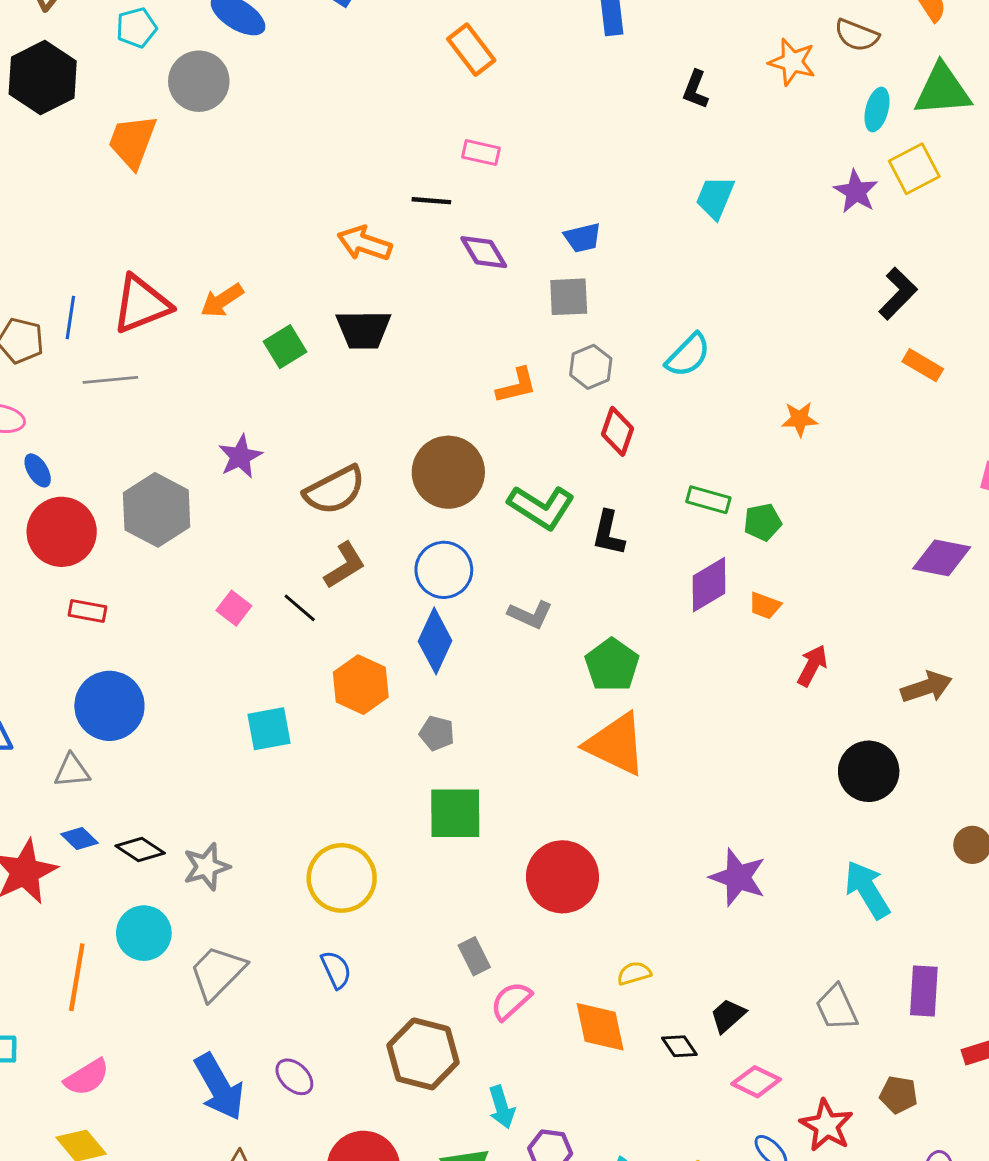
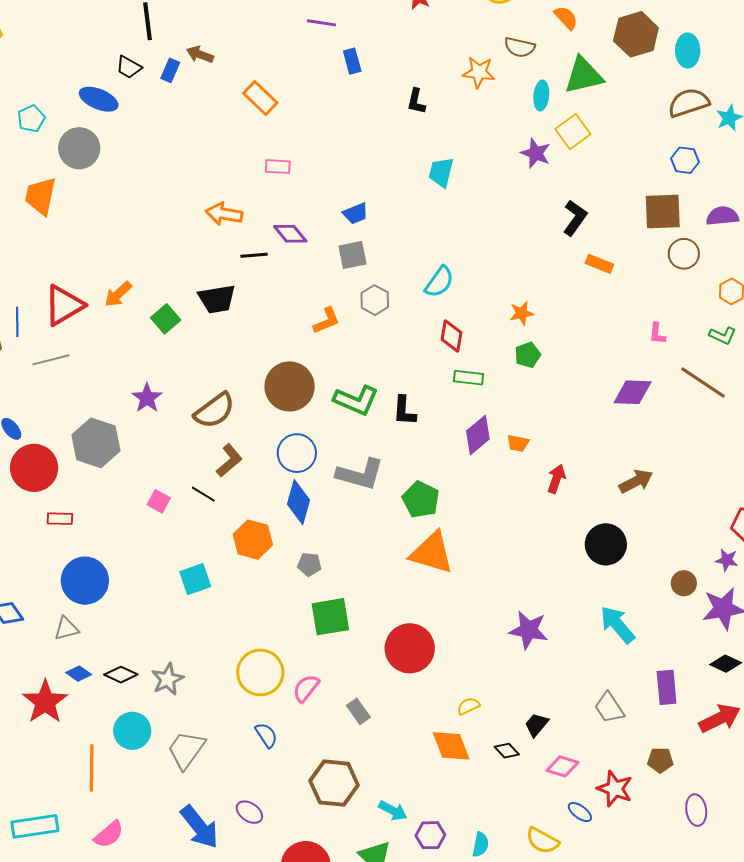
black line: (431, 201) -> (254, 255), moved
orange arrow: (364, 243) -> (224, 214), moved
red diamond: (618, 431) -> (452, 336), moved
green pentagon: (763, 522) -> (528, 355), moved
gray L-shape: (530, 615) -> (360, 474), size x1.6
pink semicircle: (511, 1001) -> (306, 688), moved
cyan arrow: (502, 1107) -> (393, 811), turned -36

